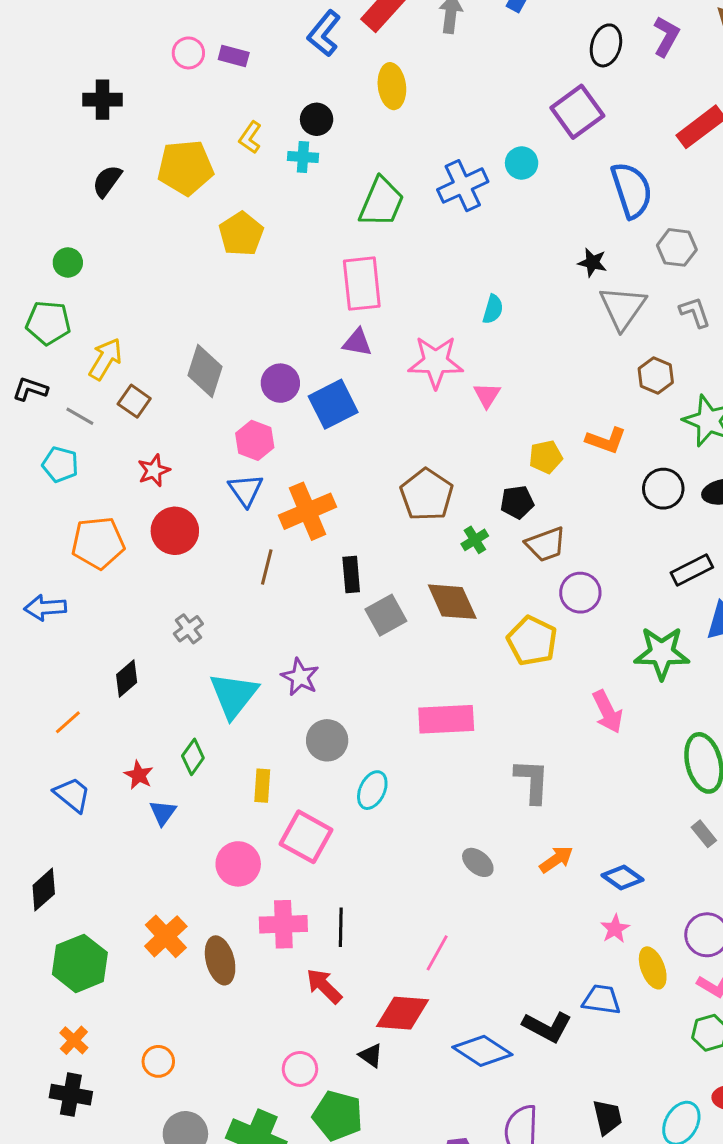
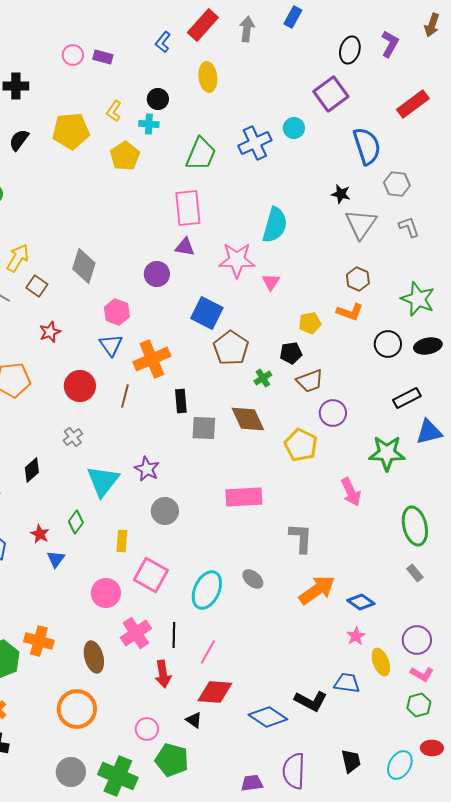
blue L-shape: (324, 33) -> (163, 42), size x0.7
yellow pentagon: (241, 234) -> (125, 156), moved
cyan semicircle: (493, 309) -> (275, 225), size x1.8
brown hexagon: (656, 376) -> (358, 279), moved
purple circle: (280, 383) -> (157, 274), moved
blue square: (333, 404) -> (207, 313), moved, turned -36
red circle: (175, 531) -> (80, 386), moved
gray square: (386, 615) -> (204, 428), turned 32
cyan ellipse: (372, 790) -> (207, 590), moved, size x1.5
orange arrow: (556, 859) -> (317, 590), size x1.6
gray ellipse: (478, 862) -> (253, 579), moved
pink cross: (283, 924) -> (136, 633), turned -32
orange cross: (166, 936) -> (39, 641), moved, turned -32
pink line: (437, 953) -> (208, 652), moved
red arrow: (324, 986) -> (163, 674), turned -144
orange circle: (158, 1061) -> (77, 709), moved, size x1.8

